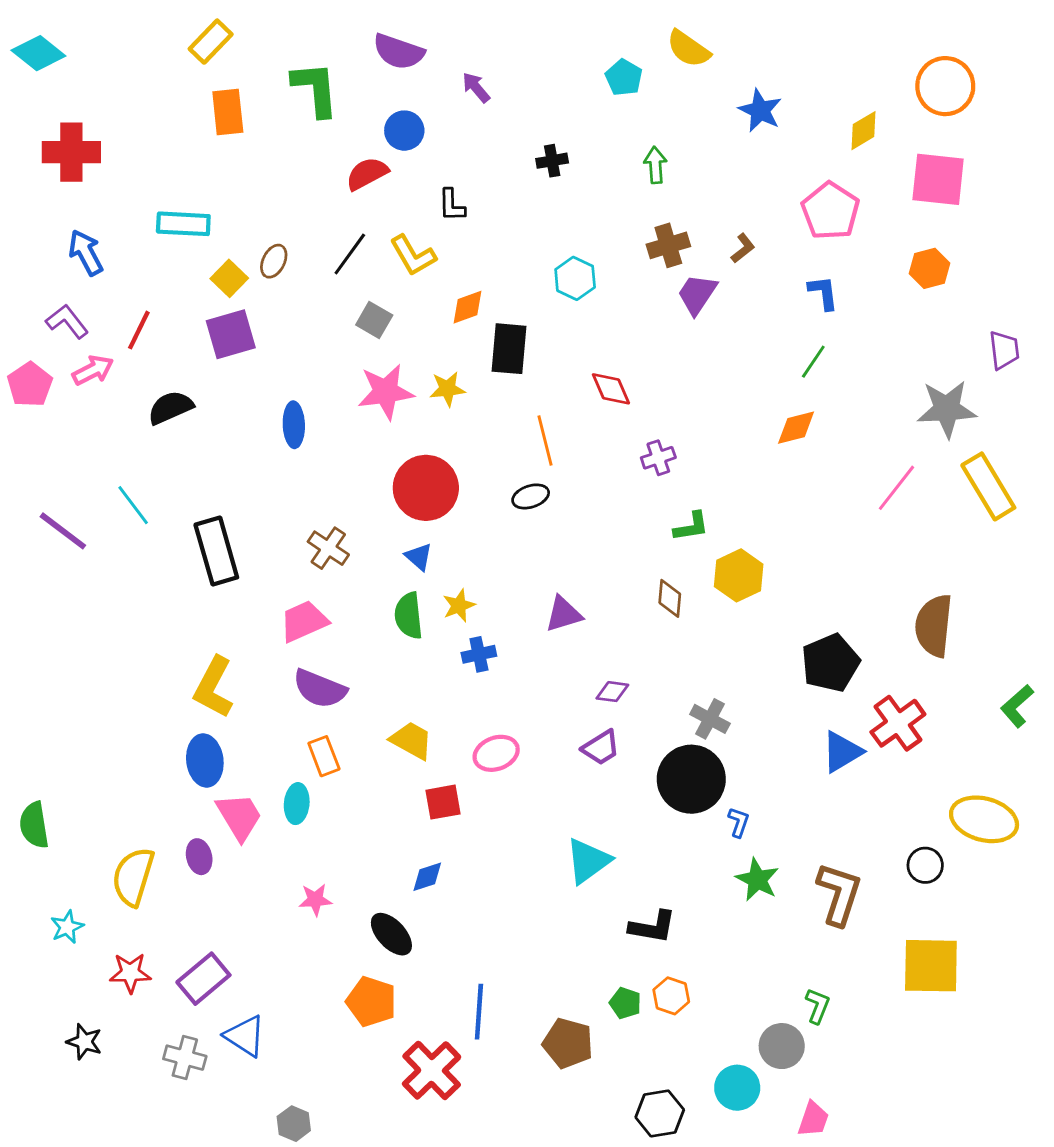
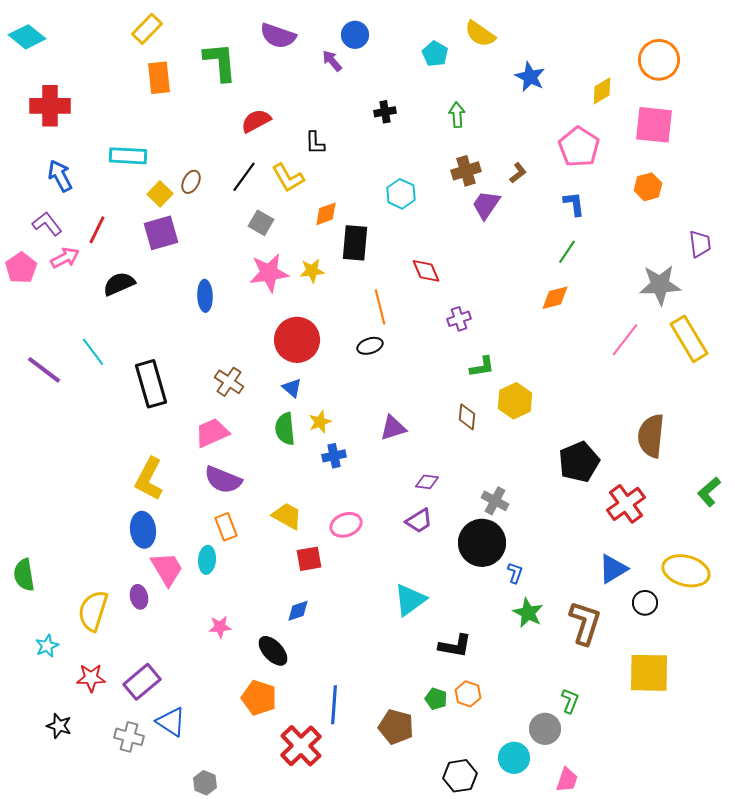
blue circle: (404, 131) -> (355, 35), moved
blue triangle: (842, 752) -> (613, 569), moved

